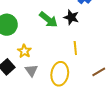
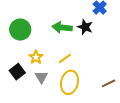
green arrow: (48, 20) -> (62, 27), turned 144
yellow line: (75, 48) -> (65, 58), moved, turned 56

